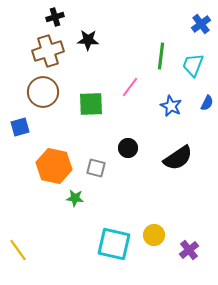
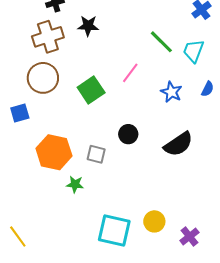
green line: (161, 56) -> (161, 42), turned -52
green square: (91, 104) -> (91, 90), turned -32

